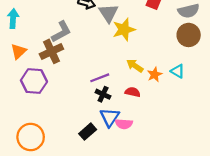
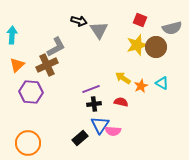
yellow star: (124, 30) -> (137, 45), moved
brown circle: (189, 35) -> (156, 47), moved
black cross: (103, 94) -> (94, 104), turned -32

